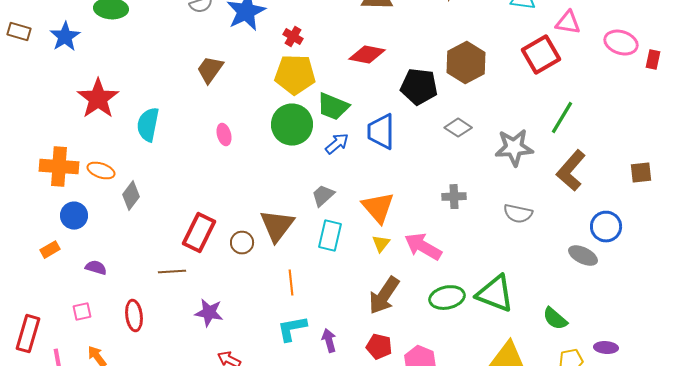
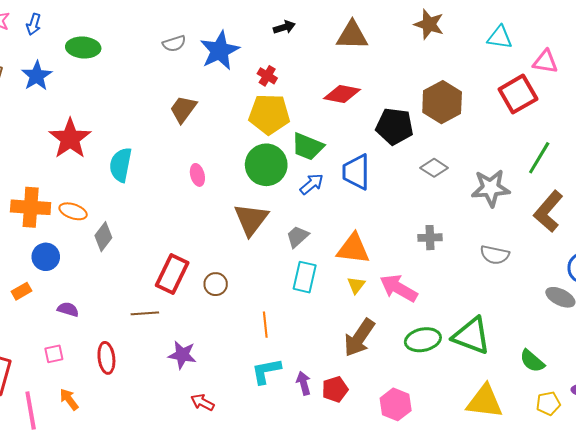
orange triangle: (378, 208) -> (353, 249), turned -42
brown triangle: (277, 226) -> (251, 219), moved
red pentagon: (379, 347) -> (335, 389), moved, turned -30

